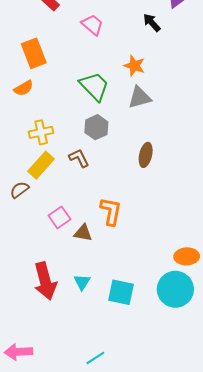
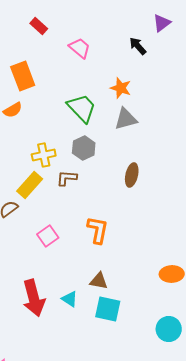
yellow cross: (41, 132) -> (44, 155), moved
brown L-shape: (79, 158) -> (67, 178), turned -60
brown triangle: (83, 233) -> (99, 281), moved
cyan triangle: (82, 282) -> (70, 299), turned -30
cyan circle: (175, 289) -> (169, 329), moved, size x0.7

